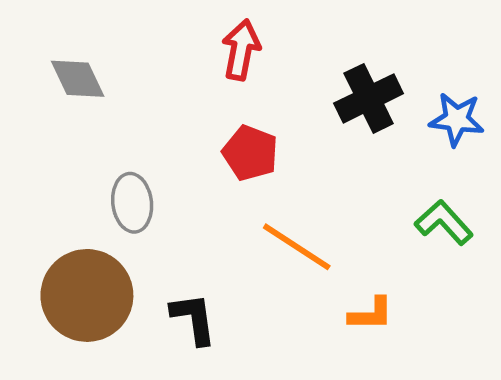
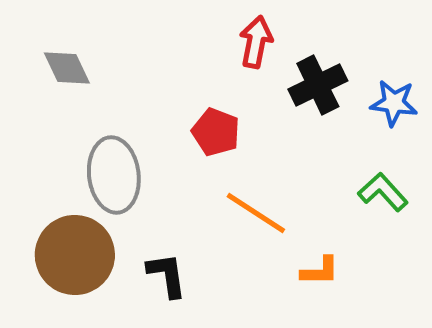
red arrow: (241, 50) -> (256, 42), moved
gray ellipse: (132, 203) -> (114, 175), size x1.5

